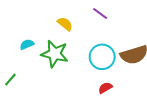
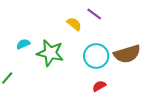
yellow semicircle: (65, 24) -> (74, 24), moved

